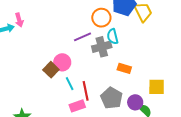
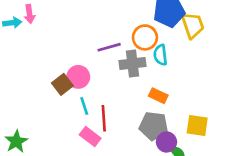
orange circle: (101, 18) -> (145, 37), moved
cyan semicircle: (113, 36) -> (160, 55), moved
gray pentagon: (112, 98) -> (154, 126), moved, turned -30
pink rectangle: (77, 106) -> (90, 136), turned 49

